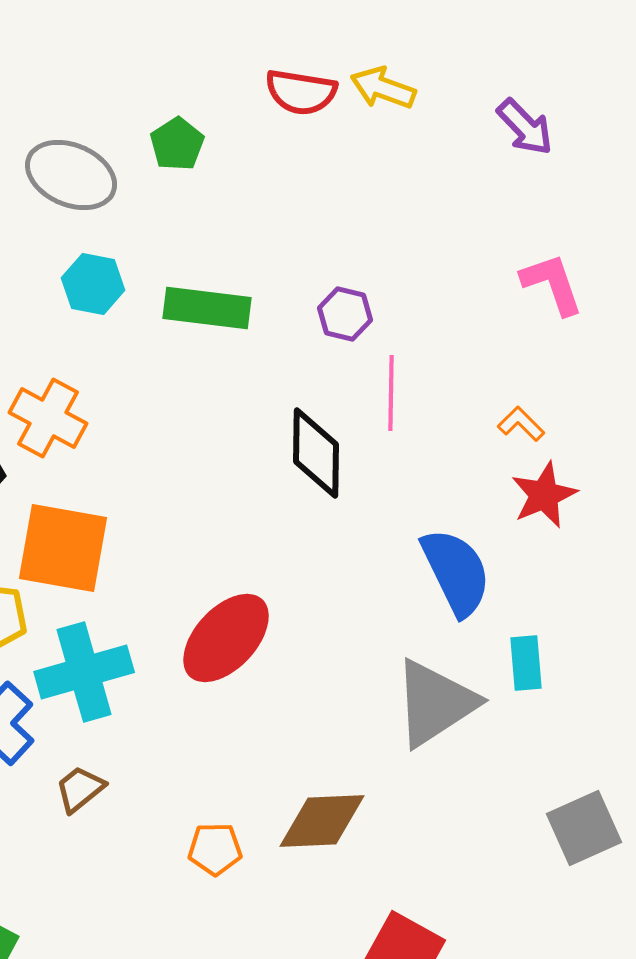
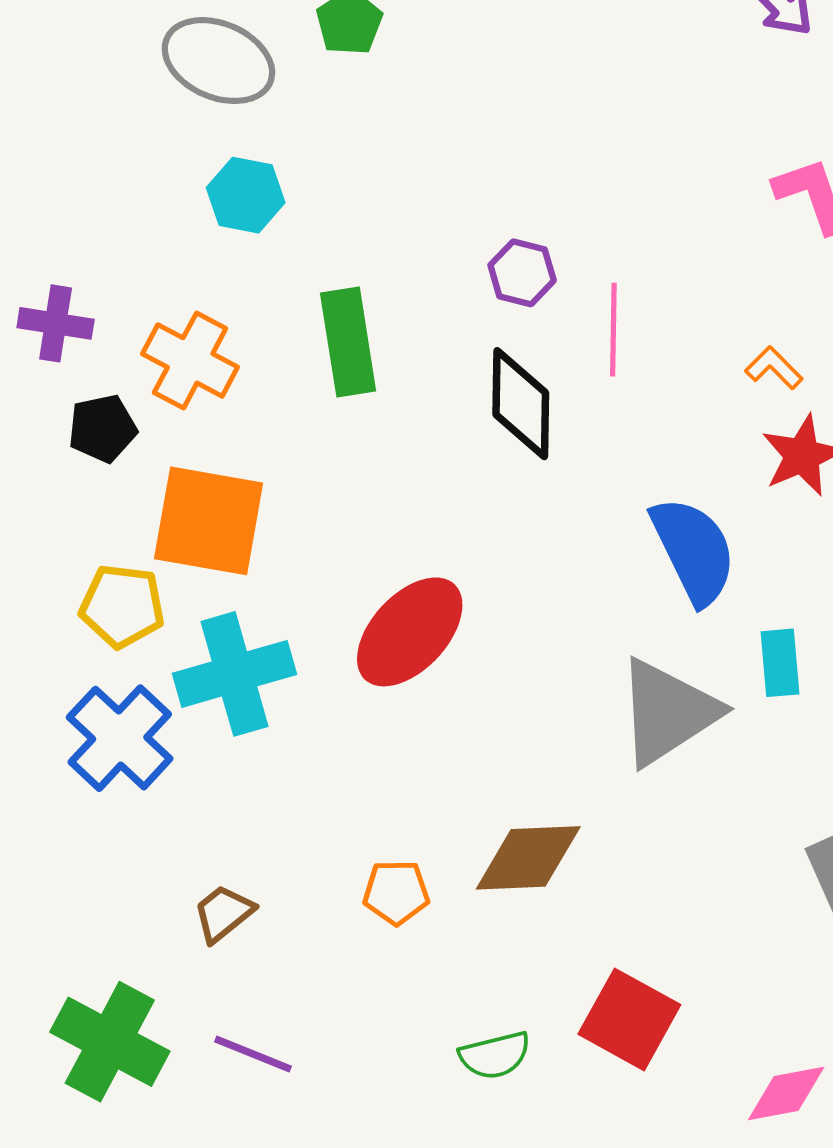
green rectangle: (207, 308) -> (348, 342), moved, turned 74
purple hexagon: (345, 314) -> (522, 273), moved
brown trapezoid: (80, 789) -> (223, 913), moved

